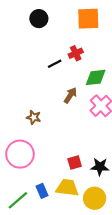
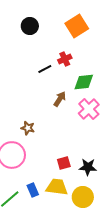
orange square: (88, 19) -> (77, 26), turned -30
brown star: (34, 117) -> (28, 128), moved

